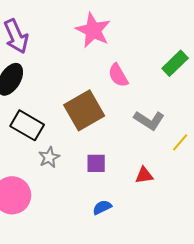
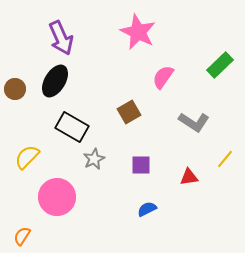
pink semicircle: (118, 75) -> (163, 77), turned 65
brown square: (84, 110) -> (129, 112), size x0.6
yellow line: (180, 142) -> (225, 159), moved

